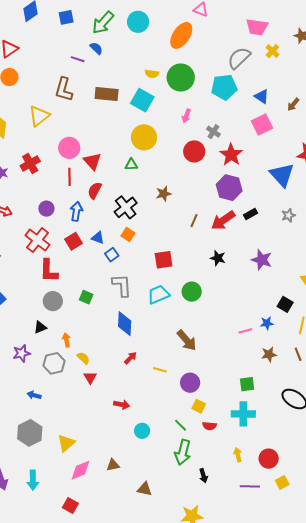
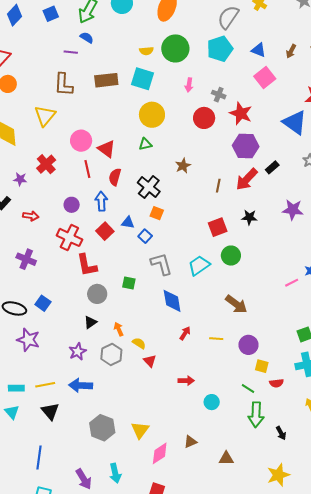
red square: (164, 260) -> (218, 227), moved
blue arrow: (34, 395) -> (81, 385), moved, size x1.6

